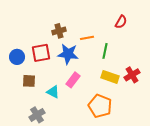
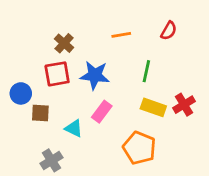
brown cross: (59, 31) -> (64, 43), moved, turned -32
orange line: (87, 38) -> (121, 35), moved
blue circle: (17, 57) -> (21, 93), moved

